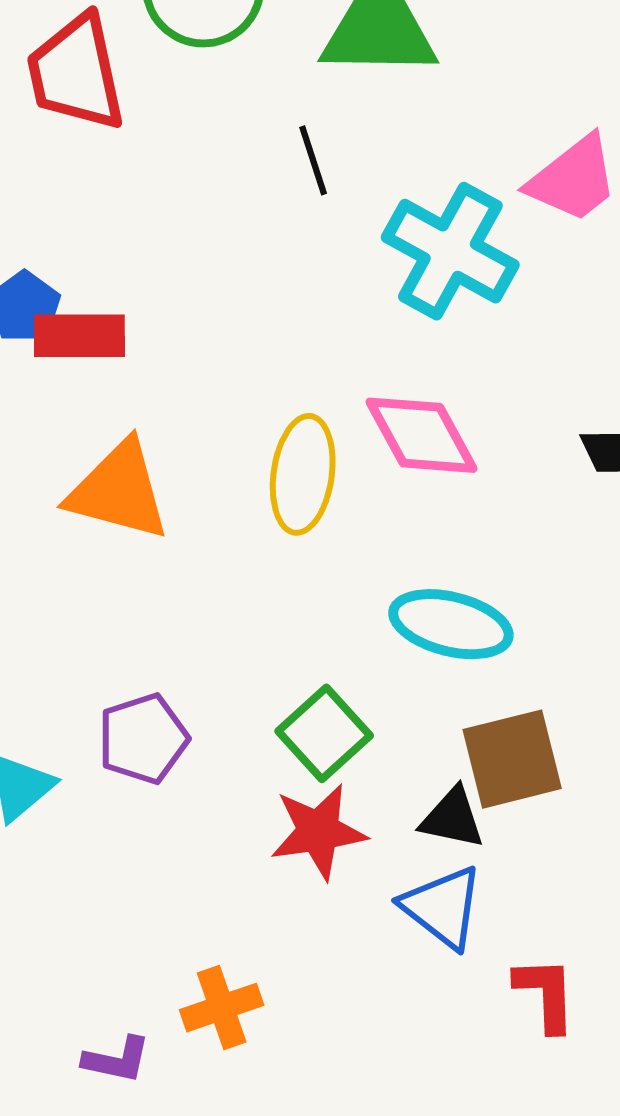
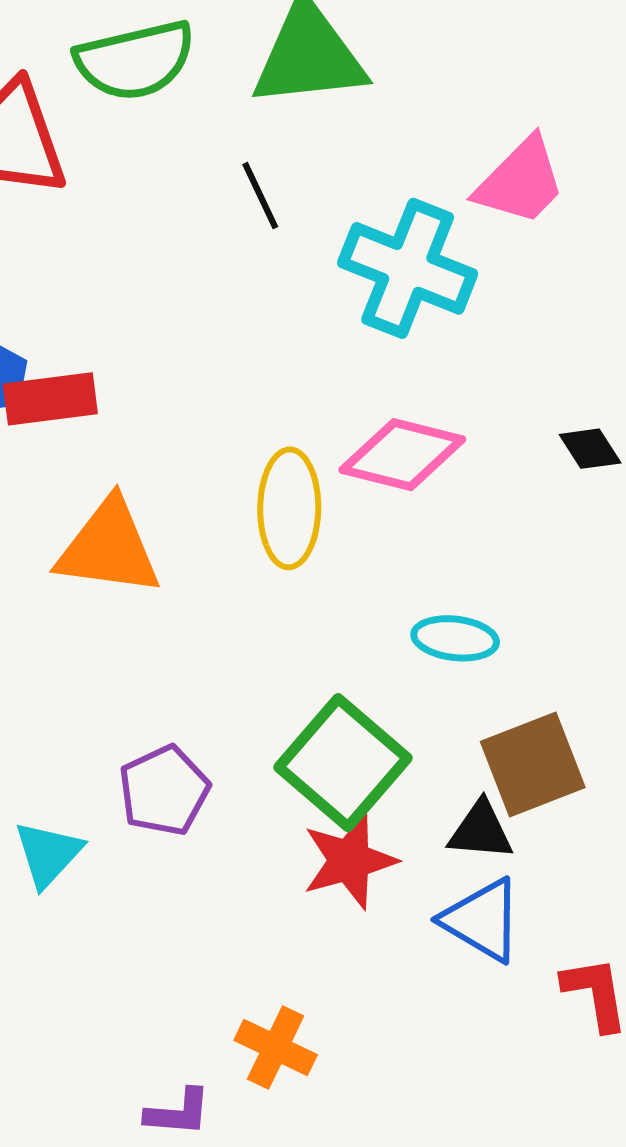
pink diamond: (422, 435) -> (402, 455), turned -40
cyan ellipse: (451, 624) -> (455, 638), size x0.7
green square: (324, 733) -> (343, 763), size x1.4
orange cross: (222, 1008) -> (276, 1047), turned -38

